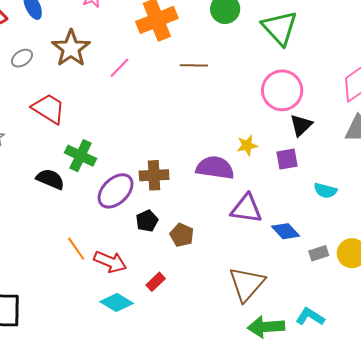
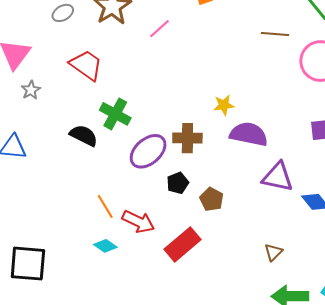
brown line: (194, 65) -> (275, 34), moved
yellow star: (247, 145) -> (224, 105), moved
red rectangle: (156, 282) -> (182, 244), size x1.8
brown triangle: (247, 284) -> (273, 252), size x0.5
cyan diamond: (117, 302) -> (105, 246), moved, size x0.7

